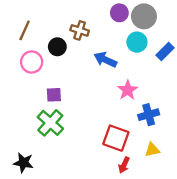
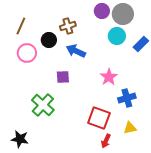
brown cross: (80, 30) -> (68, 26), turned -35
blue arrow: (105, 60) -> (76, 51), moved
purple square: (54, 95) -> (63, 77), moved

